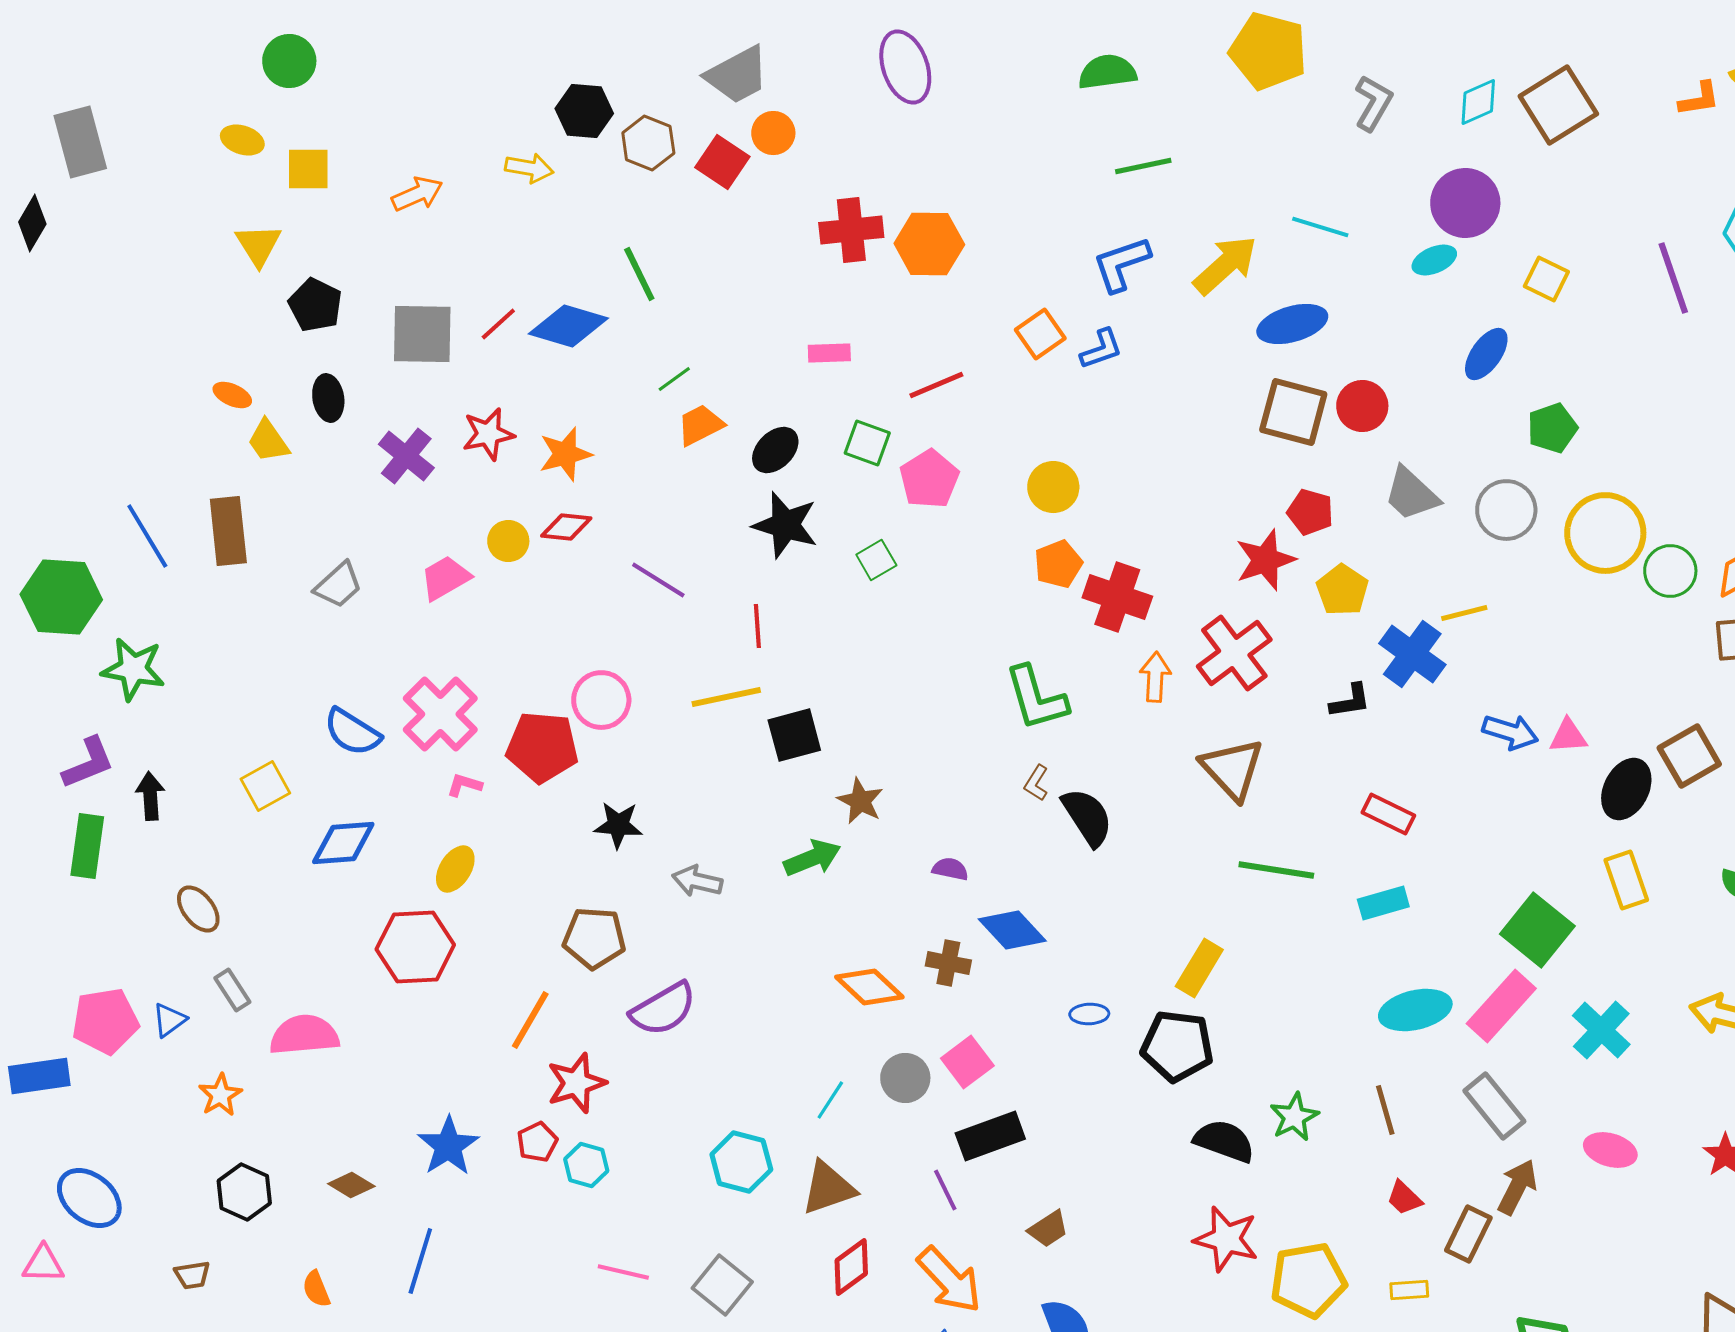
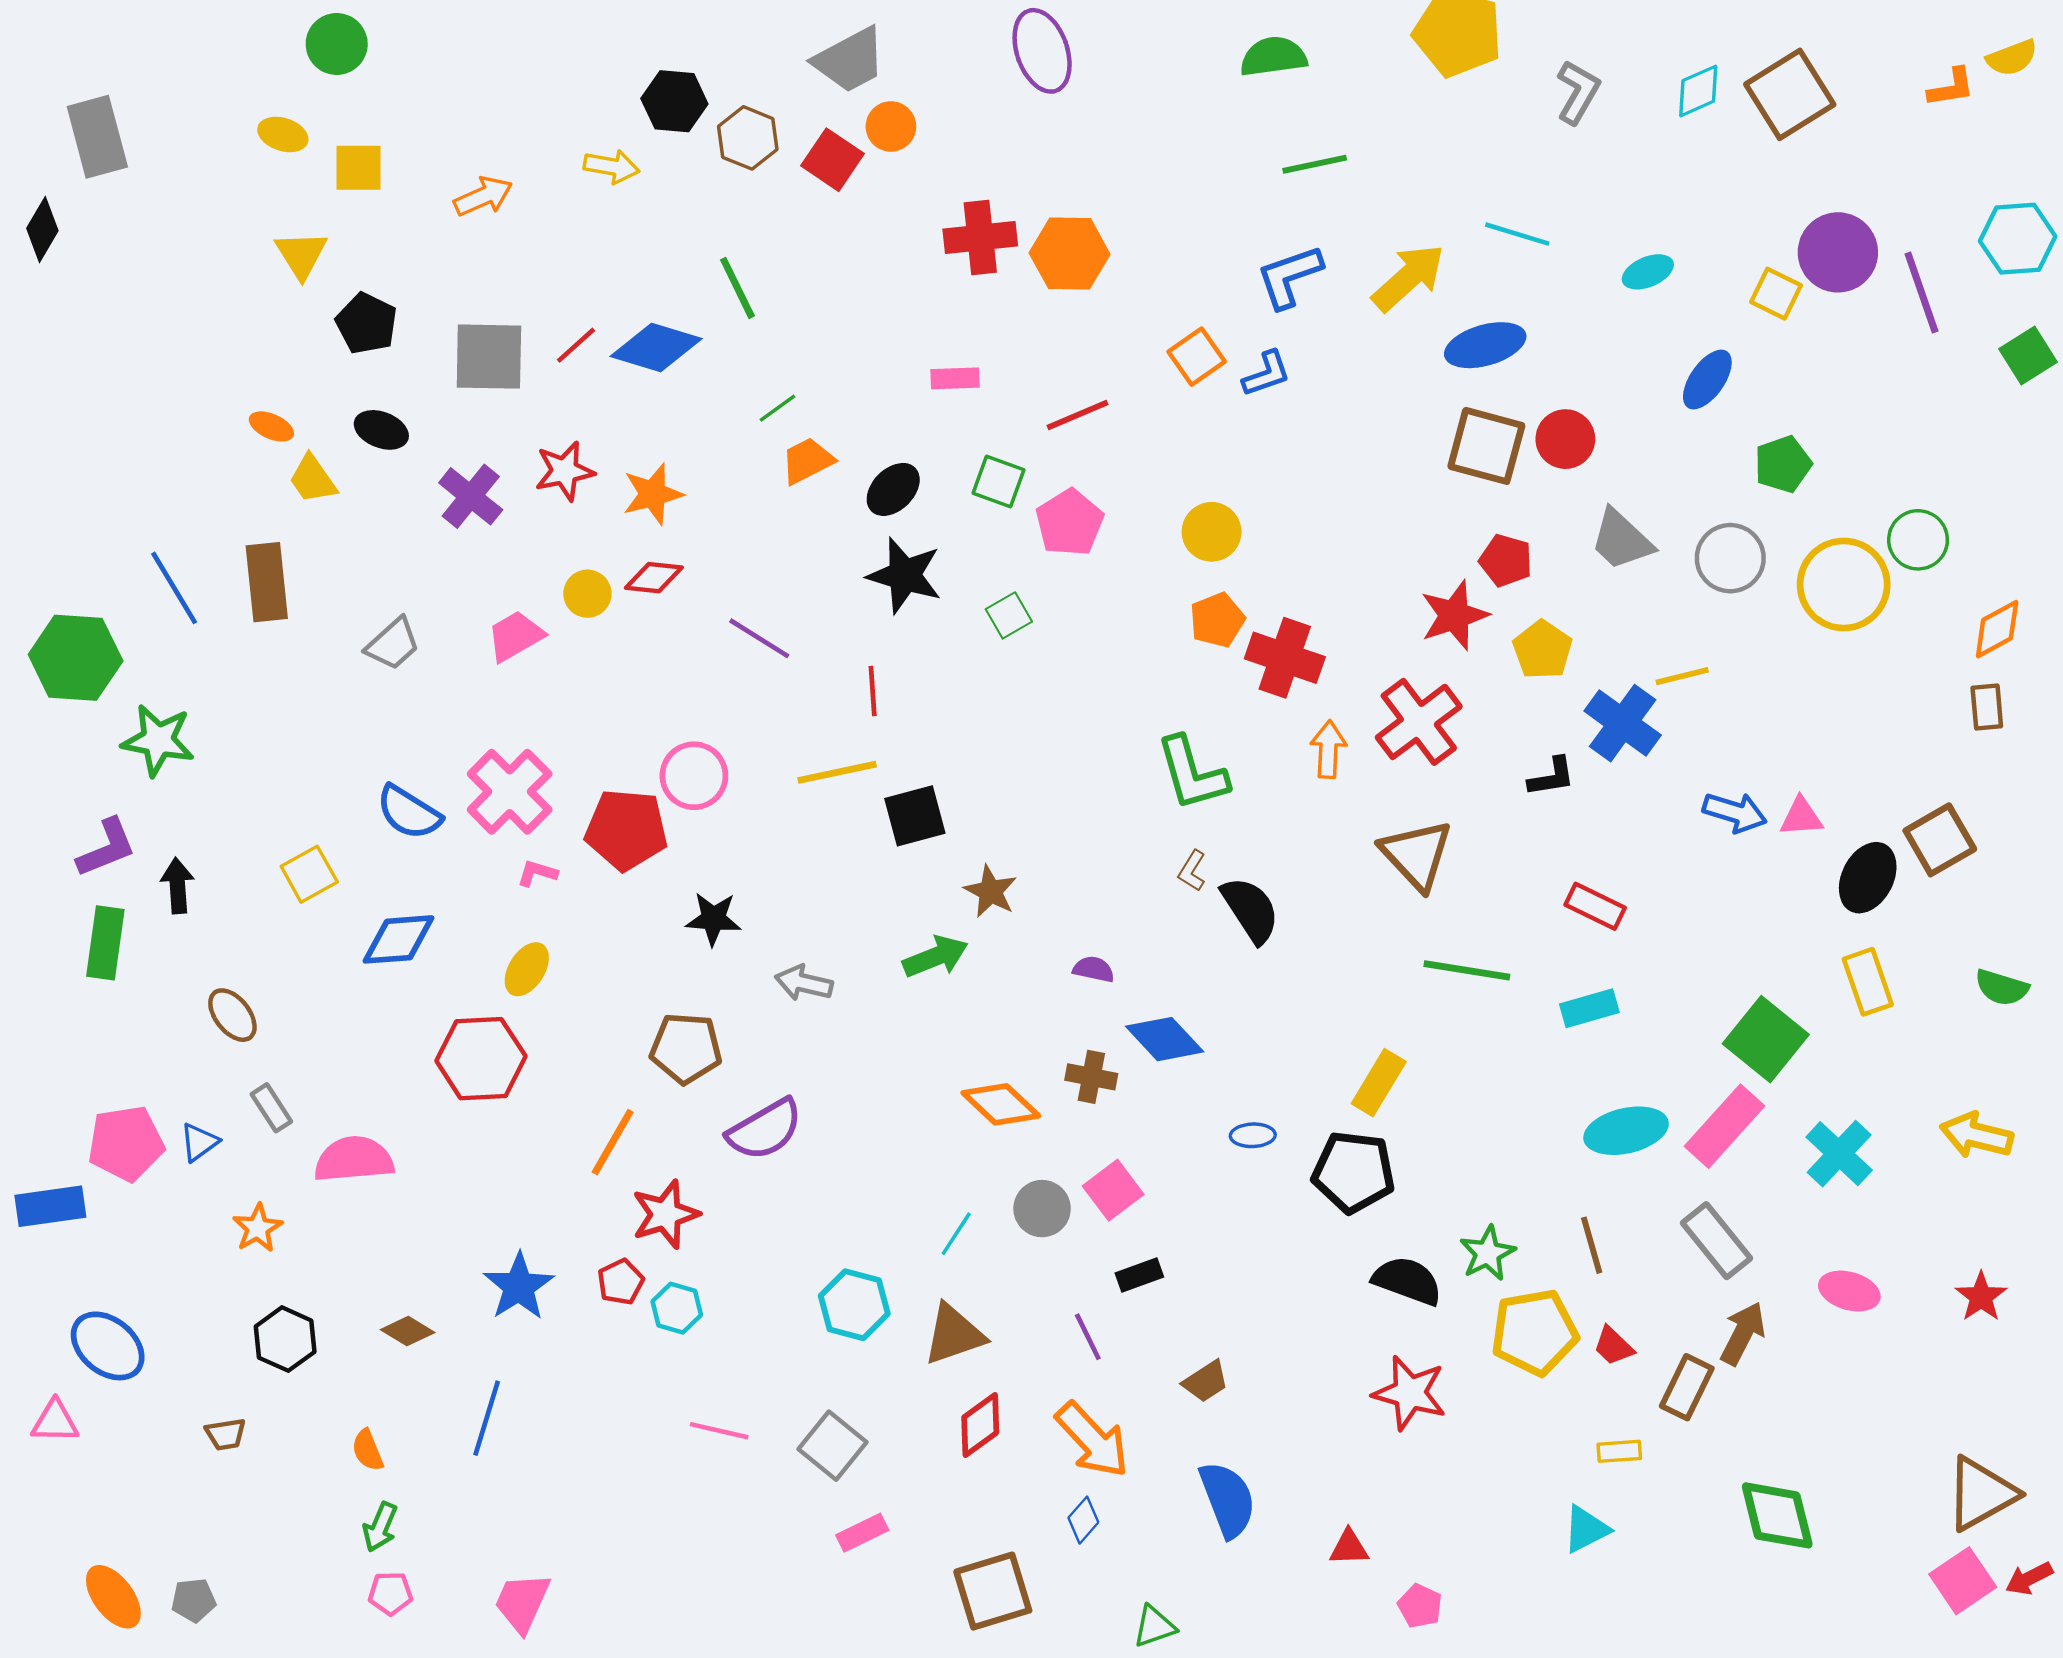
purple circle: (1465, 203) -> (1838, 252), moved
black ellipse: (328, 398) -> (381, 430), turned -60
green circle: (1670, 571) -> (1918, 540), moved
black rectangle: (990, 1136) -> (1139, 1275), size x0.6
yellow pentagon: (1308, 1280) -> (1534, 1332), moved

